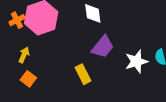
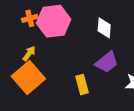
orange square: (28, 79) -> (28, 77), size x2.0

